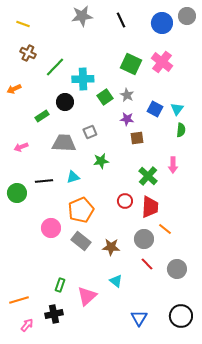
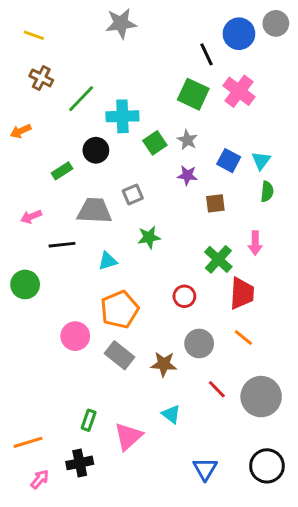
black line: (121, 20) -> (207, 54), moved
brown square: (137, 138) -> (215, 203), moved
black line: (44, 181) -> (62, 245), moved
red trapezoid: (150, 207) -> (242, 293), moved
gray circle: (144, 239) -> (199, 343), moved
gray circle: (177, 269) -> (261, 397), size x1.4

